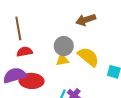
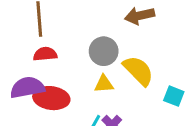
yellow triangle: (62, 60) -> (104, 84), moved

